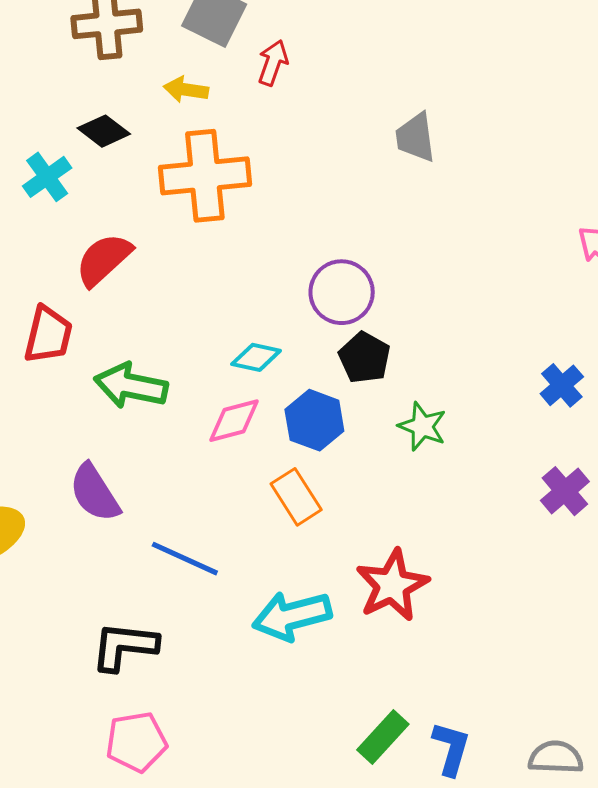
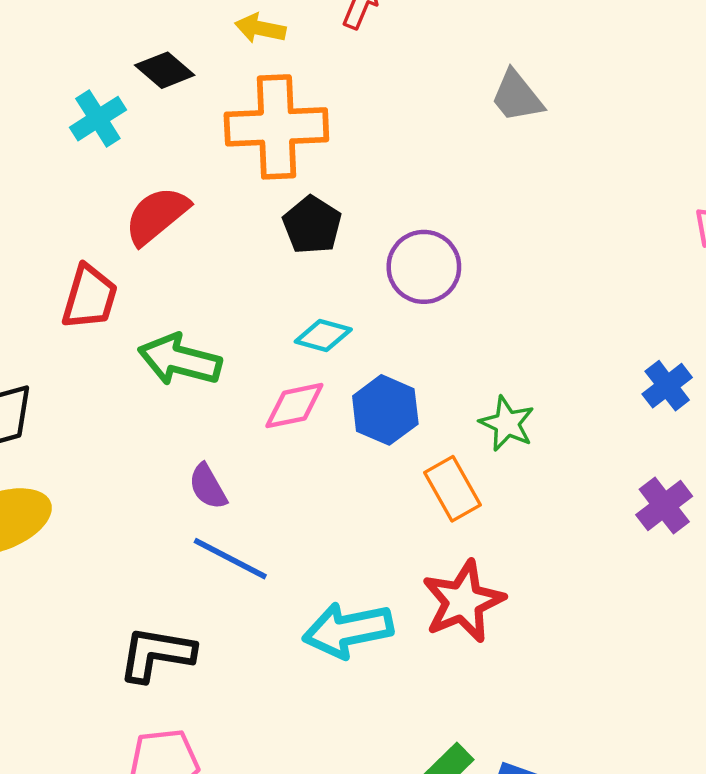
gray trapezoid: (415, 137) -> (517, 96), turned -34
black pentagon: (365, 358) -> (312, 225), moved
purple semicircle: (95, 493) -> (208, 487), moved, size x0.7
orange rectangle: (296, 497) -> (453, 489), moved

